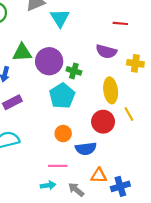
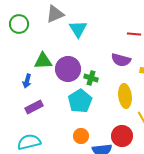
red circle: (103, 122) -> (122, 136), moved

